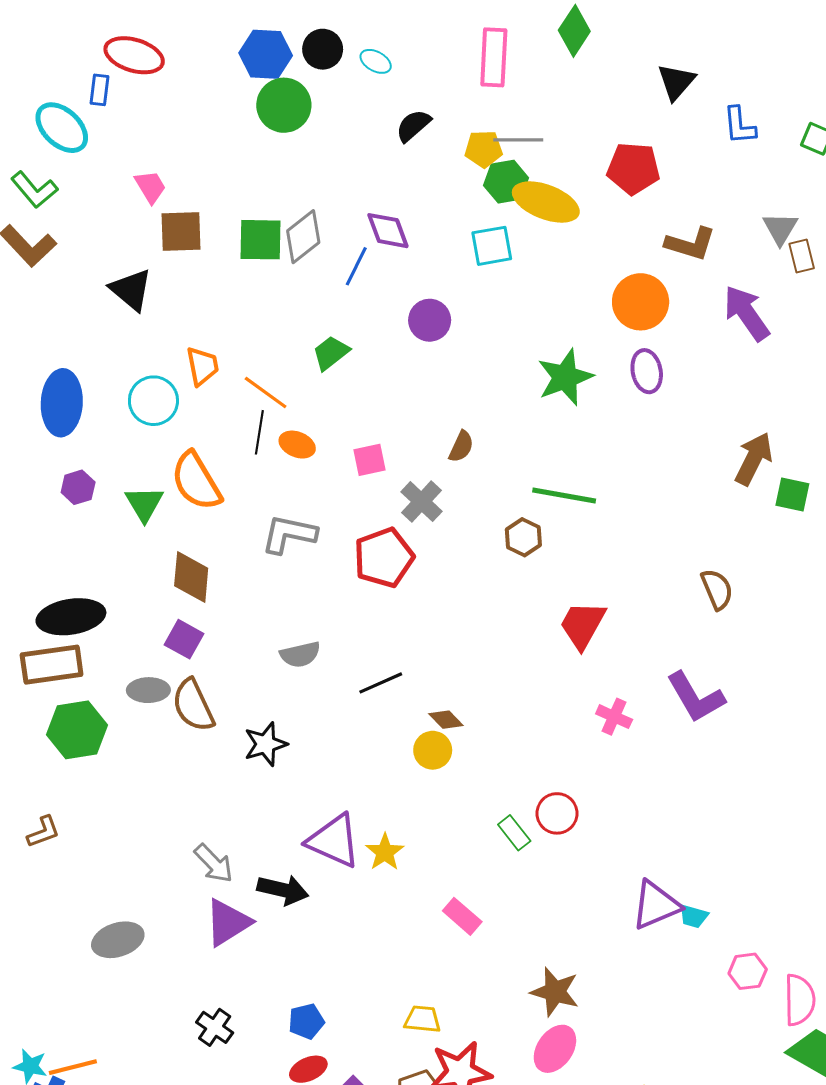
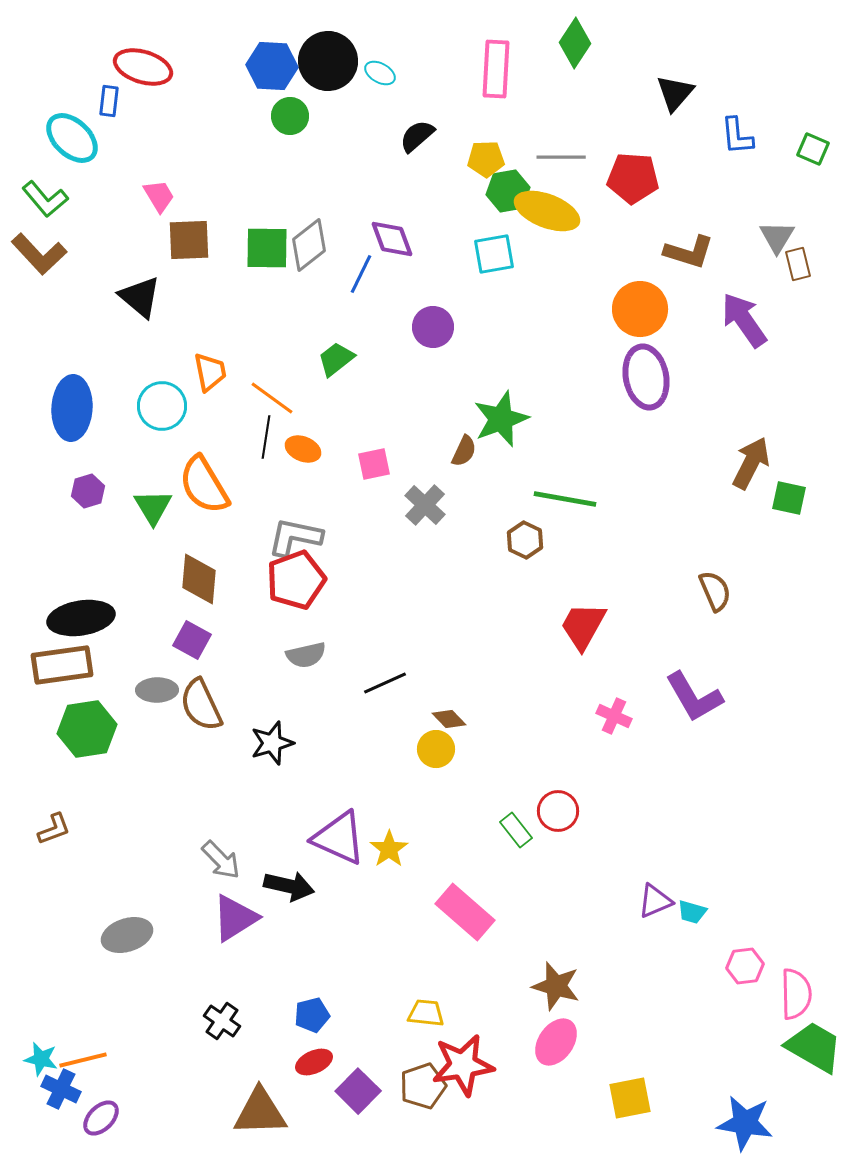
black circle: (323, 49) -> (328, 61), size x1.5
green circle: (284, 105) -> (290, 116), size x0.7
gray line: (518, 140) -> (561, 157), moved
purple ellipse: (647, 371) -> (646, 377), size x1.5
green star: (565, 377) -> (501, 419), moved
red pentagon: (384, 558) -> (296, 580), moved
purple triangle: (656, 905) -> (655, 901), size x0.7
pink rectangle: (462, 916) -> (465, 912), size x1.5

